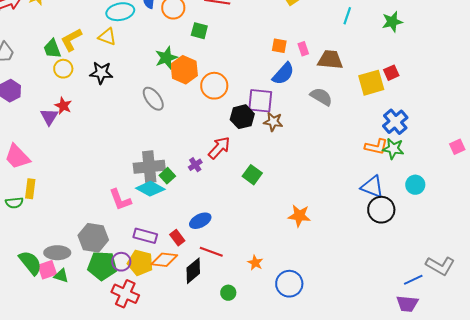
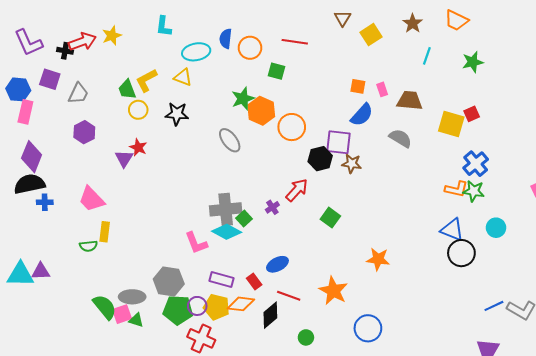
yellow square: (371, 83) -> (451, 124), turned 32
orange star: (255, 263) -> (333, 291), moved, size x1.8
blue line: (413, 280) -> (494, 306), moved

